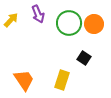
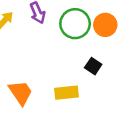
yellow rectangle: (62, 80) -> (67, 93), turned 66

